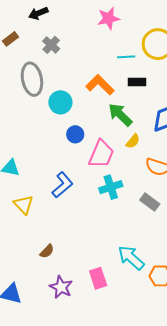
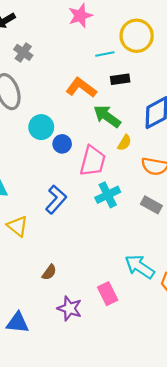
cyan circle: (60, 102) -> (41, 127), moved

